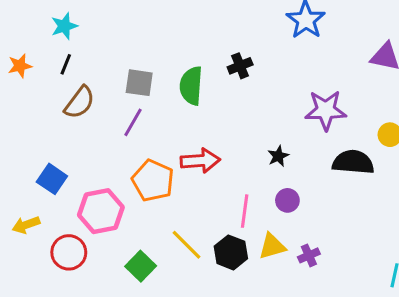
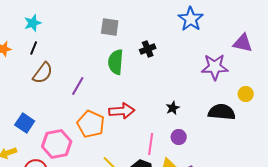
gray square: (139, 83) -> (110, 27), moved
purple star: (326, 110) -> (215, 67), moved

